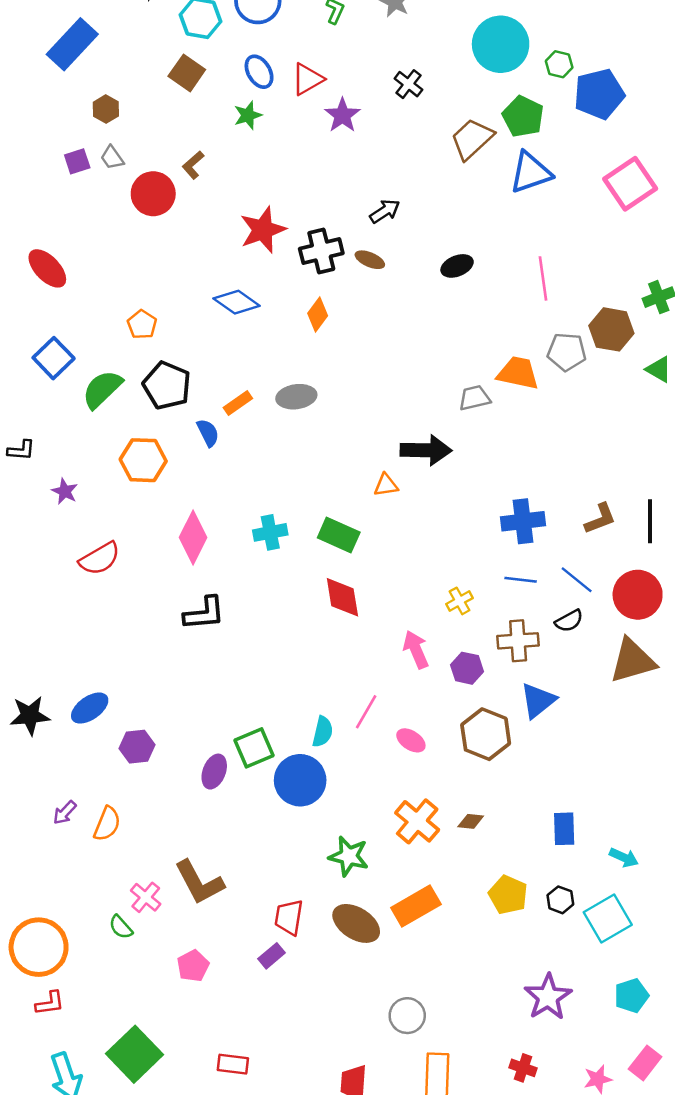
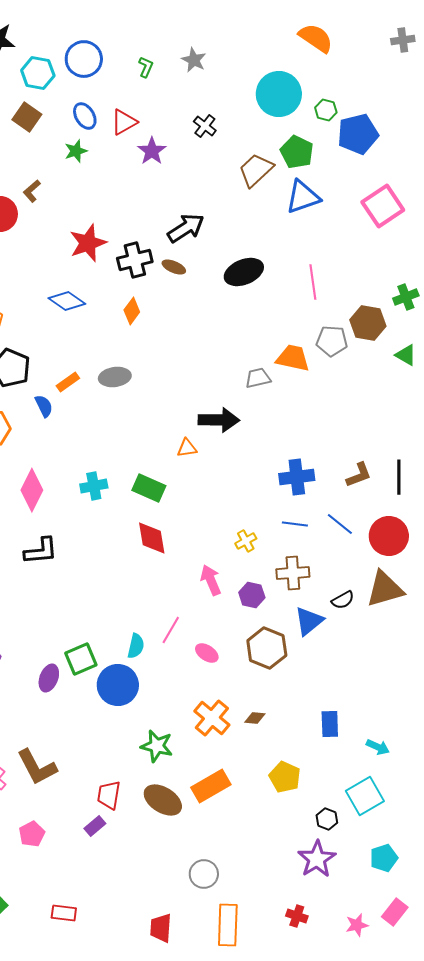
black arrow: (385, 211) -> (186, 228), size x1.5
black ellipse: (457, 266) -> (244, 272), size x1.5
black semicircle: (569, 621) -> (343, 600), moved
black hexagon: (560, 900) -> (327, 819), moved

